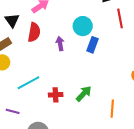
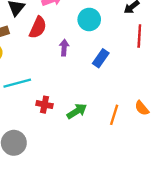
cyan circle: (83, 26) -> (89, 19), moved
orange line: (112, 109) -> (114, 115), moved

